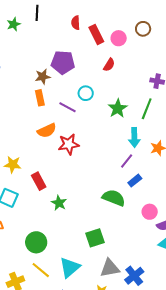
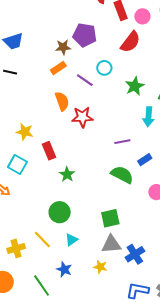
red semicircle: (109, 65) -> (130, 42), size x1.6
orange rectangle: (40, 98) -> (58, 68), turned 63
orange semicircle: (47, 131) -> (62, 101), turned -90
purple line: (127, 161) -> (122, 142), moved, turned 35
green square: (95, 238) -> (110, 218), moved
green circle: (36, 242) -> (60, 212), moved
cyan triangle: (70, 267) -> (71, 240), size x0.6

